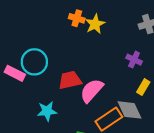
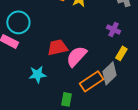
cyan circle: (34, 62) -> (18, 22), moved
gray diamond: (129, 110) -> (109, 73), turned 70

